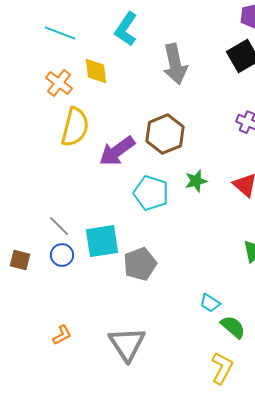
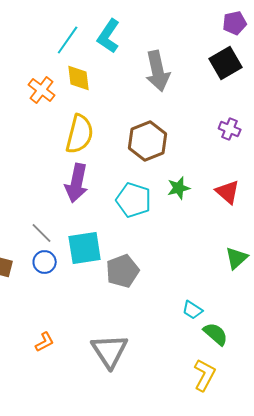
cyan line: (60, 33) -> (68, 40), moved, turned -76
yellow semicircle: (75, 127) -> (80, 134), moved
purple arrow: (117, 151) -> (77, 183), moved, turned -42

